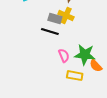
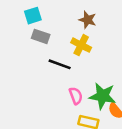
gray rectangle: (55, 18) -> (41, 36), moved

